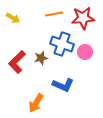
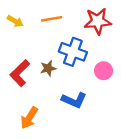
orange line: (54, 14) -> (52, 19), moved
pink circle: (85, 52) -> (104, 71), moved
orange arrow: (36, 103) -> (29, 118), moved

